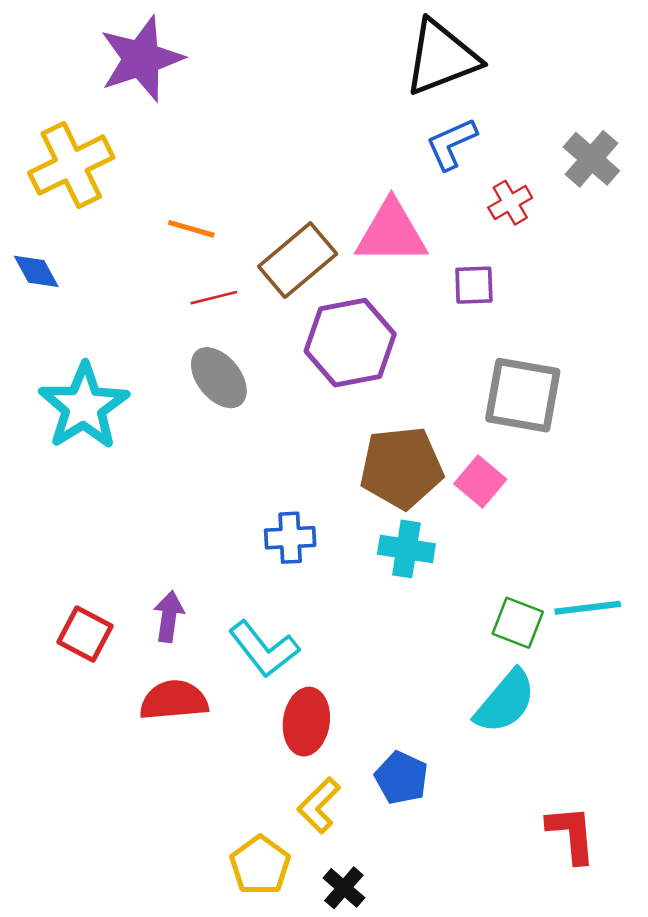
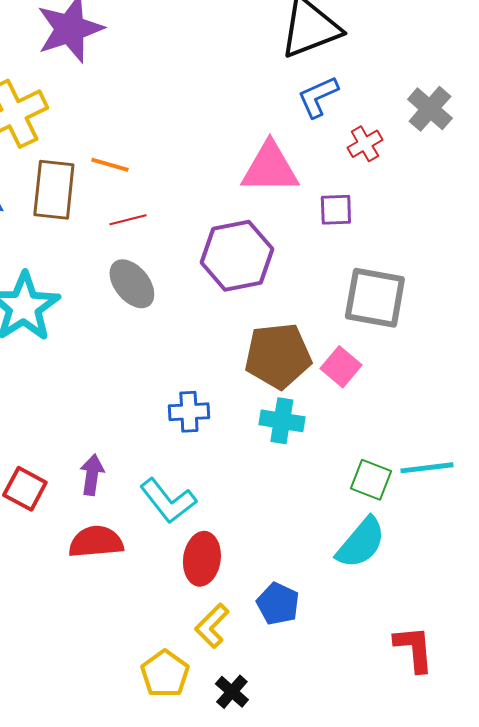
brown rectangle: (298, 260) -> (54, 190), moved, turned -44

